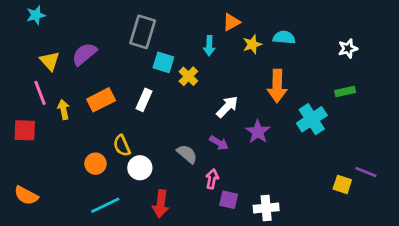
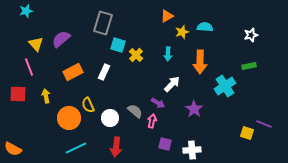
cyan arrow: (209, 46) -> (168, 54), moved
white arrow: (227, 107) -> (172, 84), moved
yellow arrow: (64, 110) -> (46, 96), moved
purple star: (258, 132) -> (194, 109), moved
orange circle: (95, 164) -> (69, 118), size x1.5
white circle: (140, 168) -> (110, 118), moved
pink arrow: (212, 179) -> (152, 121), moved
orange semicircle: (26, 196) -> (13, 149), moved

